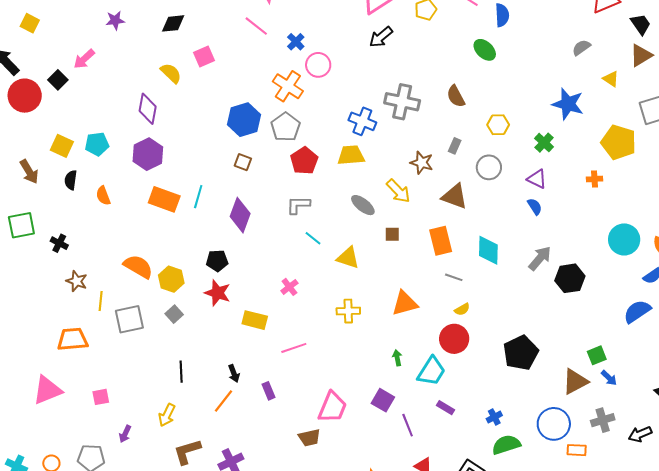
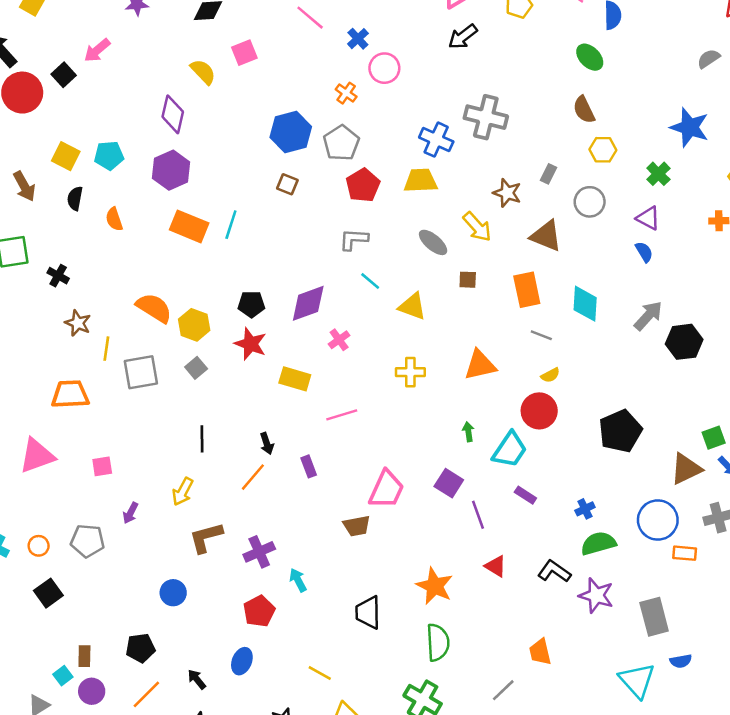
orange cross: (288, 86) -> (346, 93), size x0.6
brown semicircle: (456, 96) -> (584, 110), moved
purple diamond: (240, 215) -> (308, 303), moved, turned 48

